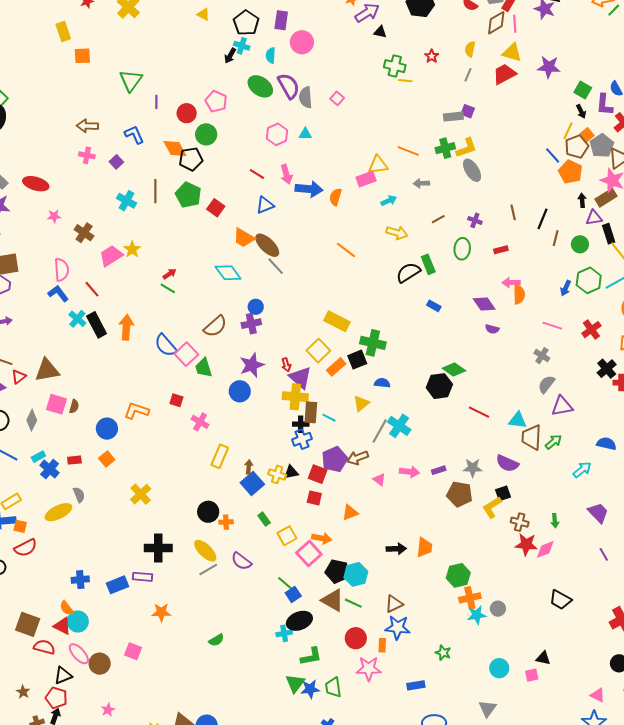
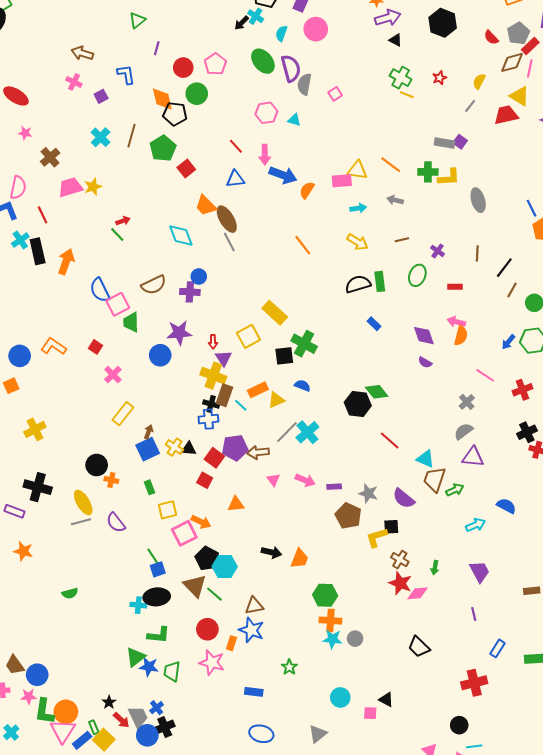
green triangle: (131, 81) -> (137, 20), size x0.7
gray ellipse: (472, 170) -> (478, 200), moved
orange rectangle: (336, 367) -> (258, 390), moved
purple triangle: (300, 378) -> (223, 358), size x0.7

